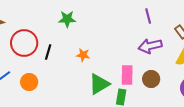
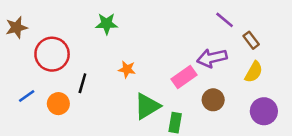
purple line: (148, 16) -> (225, 20), moved, turned -35
black line: (48, 52) -> (82, 83), moved
pink rectangle: (127, 75) -> (184, 77), moved, turned 54

